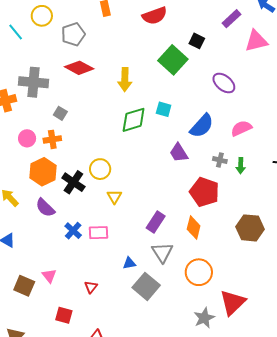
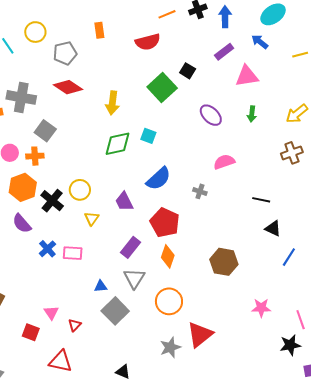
gray square: (60, 113) -> (45, 131), size x1.5
blue semicircle: (202, 126) -> (159, 179), moved
purple trapezoid: (179, 153) -> (124, 202), moved
green arrow: (241, 166) -> (252, 114), moved
red pentagon: (204, 192) -> (165, 222), moved
pink triangle: (49, 276) -> (51, 313), moved
red triangle: (91, 287) -> (75, 325), moved

